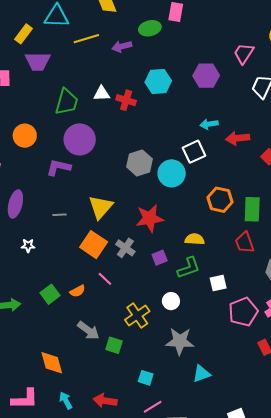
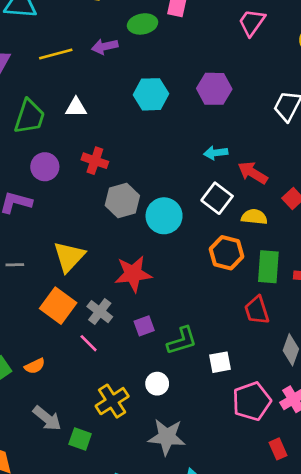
yellow line: (86, 39) -> (56, 54), moved
pink trapezoid: (244, 53) -> (252, 22), moved
red cross: (126, 100) -> (95, 161), moved
red arrow: (238, 138) -> (253, 173), turned 35
purple circle: (80, 139) -> (45, 167), size x0.7
white square: (194, 152) -> (217, 198), moved, turned -30
yellow semicircle: (195, 239) -> (254, 217), moved
pink line: (105, 279) -> (89, 343), moved

